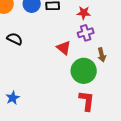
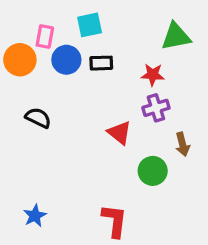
green circle: (84, 71) -> (153, 171), size x0.7
red L-shape: (87, 101) -> (114, 221), moved

